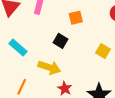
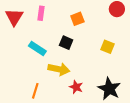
cyan rectangle: (18, 48) -> (37, 49), moved

